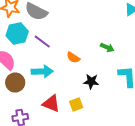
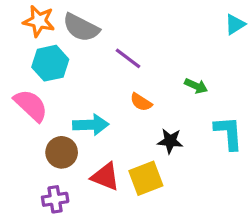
purple line: (42, 42) -> (128, 58), moved
brown circle: (15, 82) -> (62, 152), moved
yellow square: (76, 104) -> (146, 178), size x1.5

